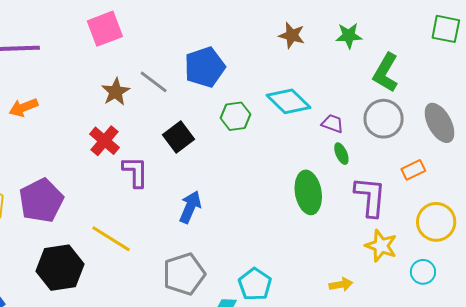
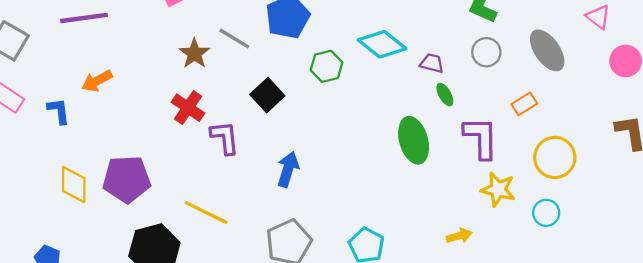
gray circle: (384, 119) -> (486, 52), size x0.7
purple pentagon: (41, 201) -> (127, 179), turned 30

